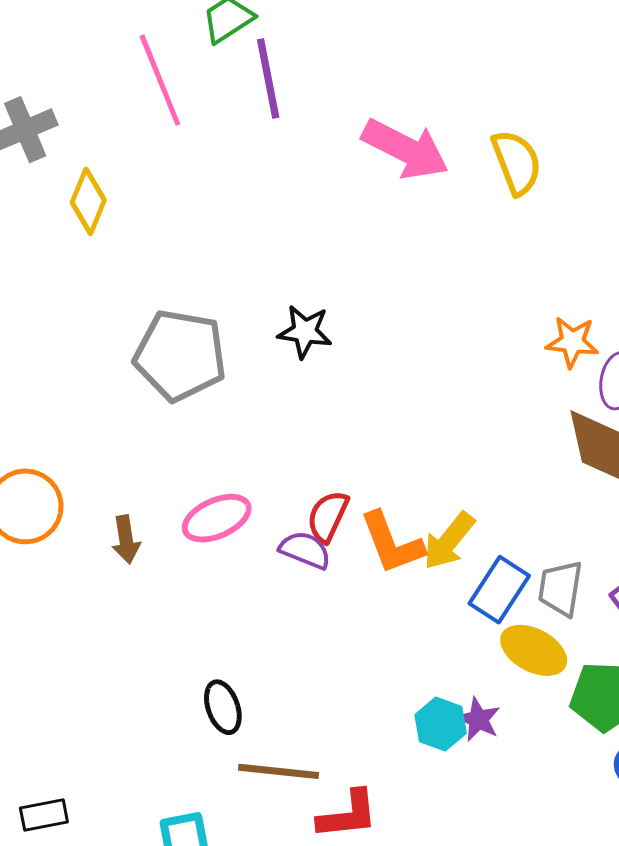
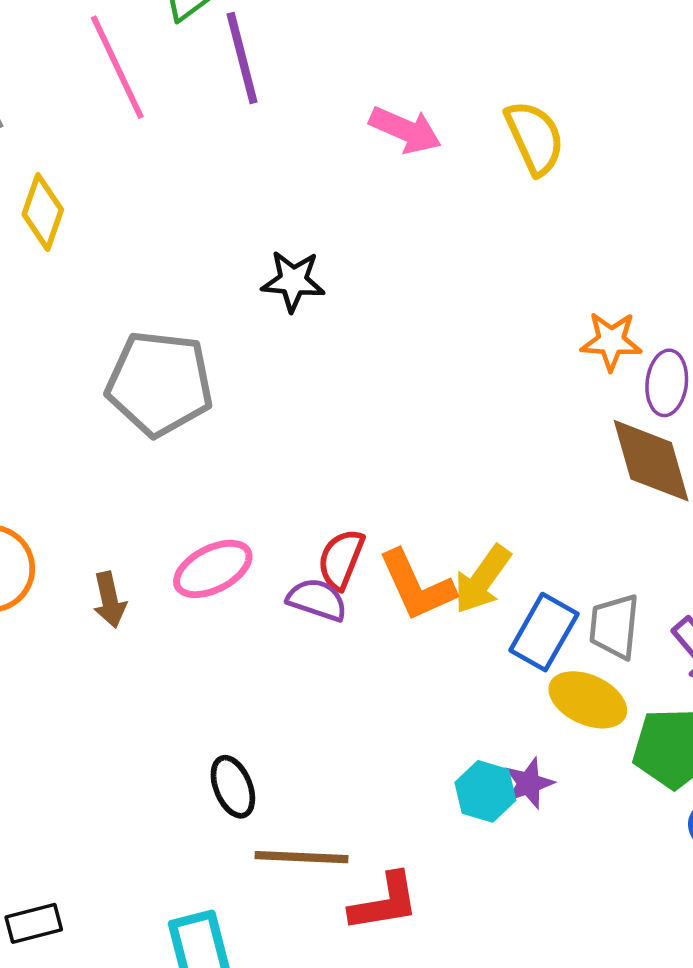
pink arrow: (405, 149) -> (405, 130), size x0.7
black star: (305, 332) -> (293, 281), moved
purple star: (478, 719) -> (529, 783), turned 30

